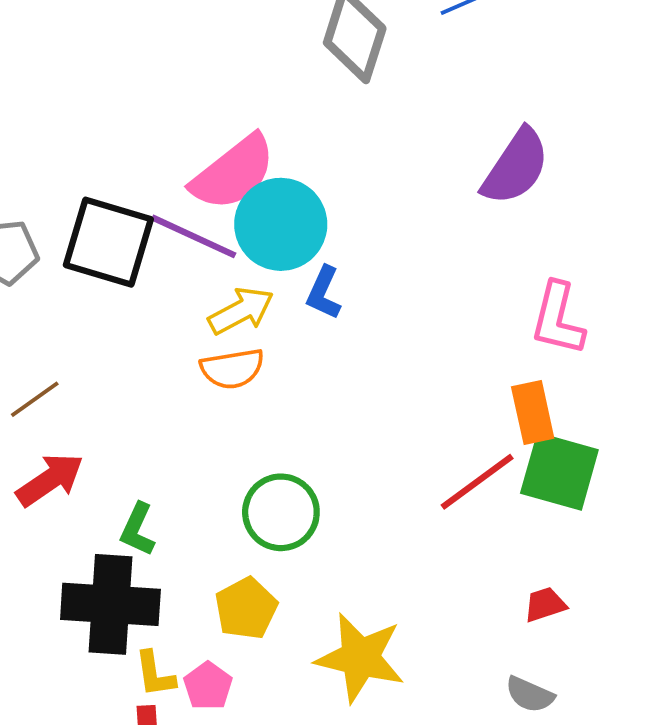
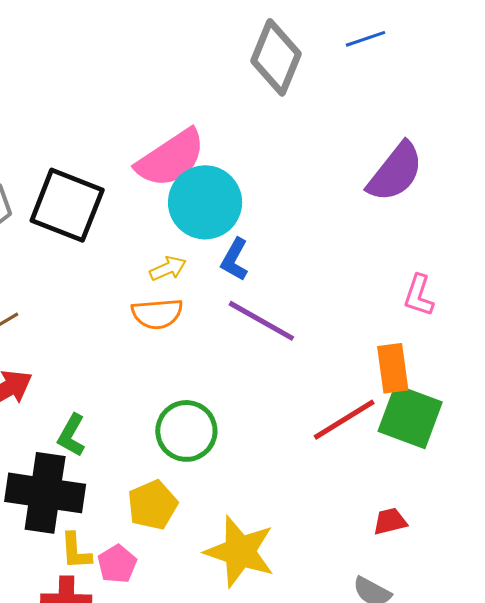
purple line: (194, 236) -> (261, 321), moved
yellow arrow: (241, 311) -> (168, 268), size x0.7
pink L-shape: (558, 319) -> (419, 295), size x0.7

